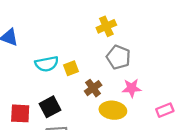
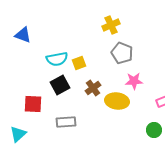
brown cross: (93, 88) -> (93, 88), moved
black square: (50, 107) -> (60, 85), moved

